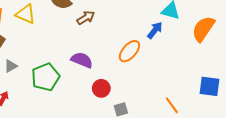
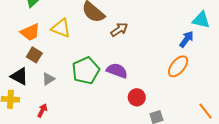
orange ellipse: (129, 51) -> (178, 66), moved
green pentagon: (46, 77) -> (86, 71), moved

